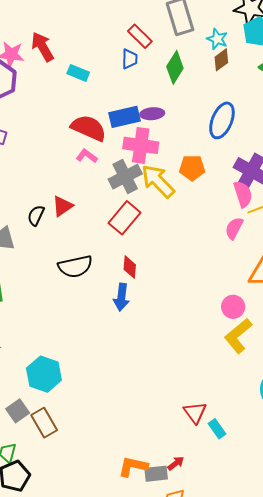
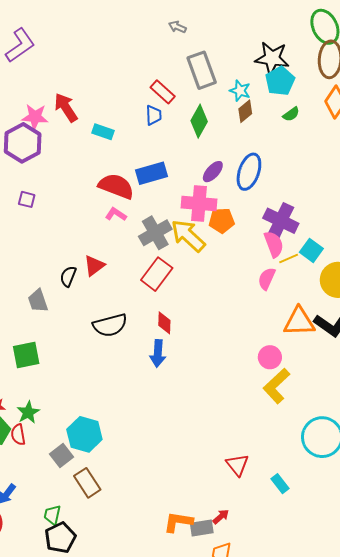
purple ellipse: (152, 114) -> (213, 172), moved, turned -40
pink cross: (141, 145) -> (199, 203), moved
gray square: (18, 411) -> (62, 455), moved
cyan rectangle: (217, 429) -> (280, 484), moved

